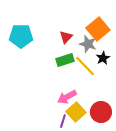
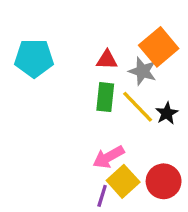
red triangle: (66, 37) -> (107, 60), turned 48
black star: (103, 58) -> (167, 113), moved
green rectangle: (65, 60) -> (105, 97), turned -66

